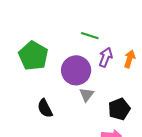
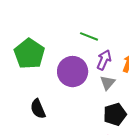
gray triangle: (87, 95) -> (108, 83), moved

